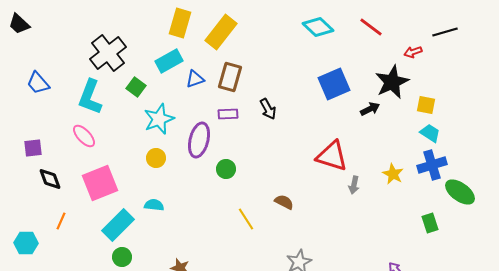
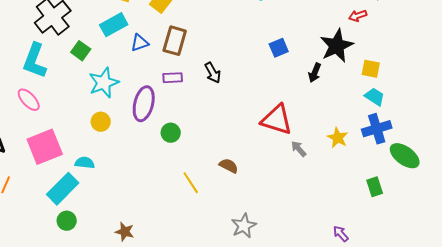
blue square: (334, 84) -> (279, 48), size x0.6
black arrow: (370, 109) -> (315, 73), turned 138
gray arrow: (354, 185) -> (299, 149), turned 126
cyan semicircle: (154, 205) -> (85, 163), moved

